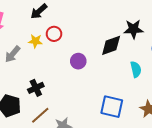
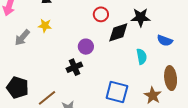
red circle: (54, 34) -> (101, 14), moved
black cross: (36, 88) -> (74, 67), moved

